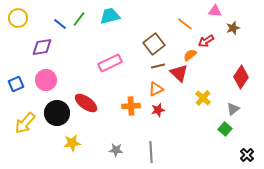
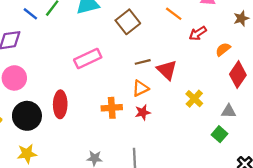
brown star: (233, 28) -> (241, 18), moved
brown square: (154, 44) -> (128, 22), moved
orange semicircle: (190, 55) -> (223, 49), moved
red ellipse: (86, 103) -> (60, 104), turned 55
gray triangle: (233, 109) -> (229, 111), turned 40
yellow star: (72, 143) -> (27, 154), moved

